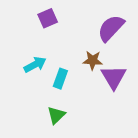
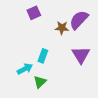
brown star: (93, 60) -> (62, 28), moved
cyan arrow: (35, 65) -> (25, 69), moved

